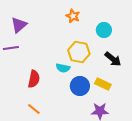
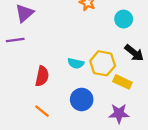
yellow hexagon: (79, 52) -> (103, 63), moved
blue circle: (80, 86) -> (82, 99), moved

